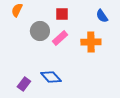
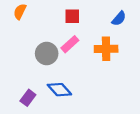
blue semicircle: (102, 16) -> (119, 19), turned -104
gray circle: (40, 31) -> (47, 54), moved

